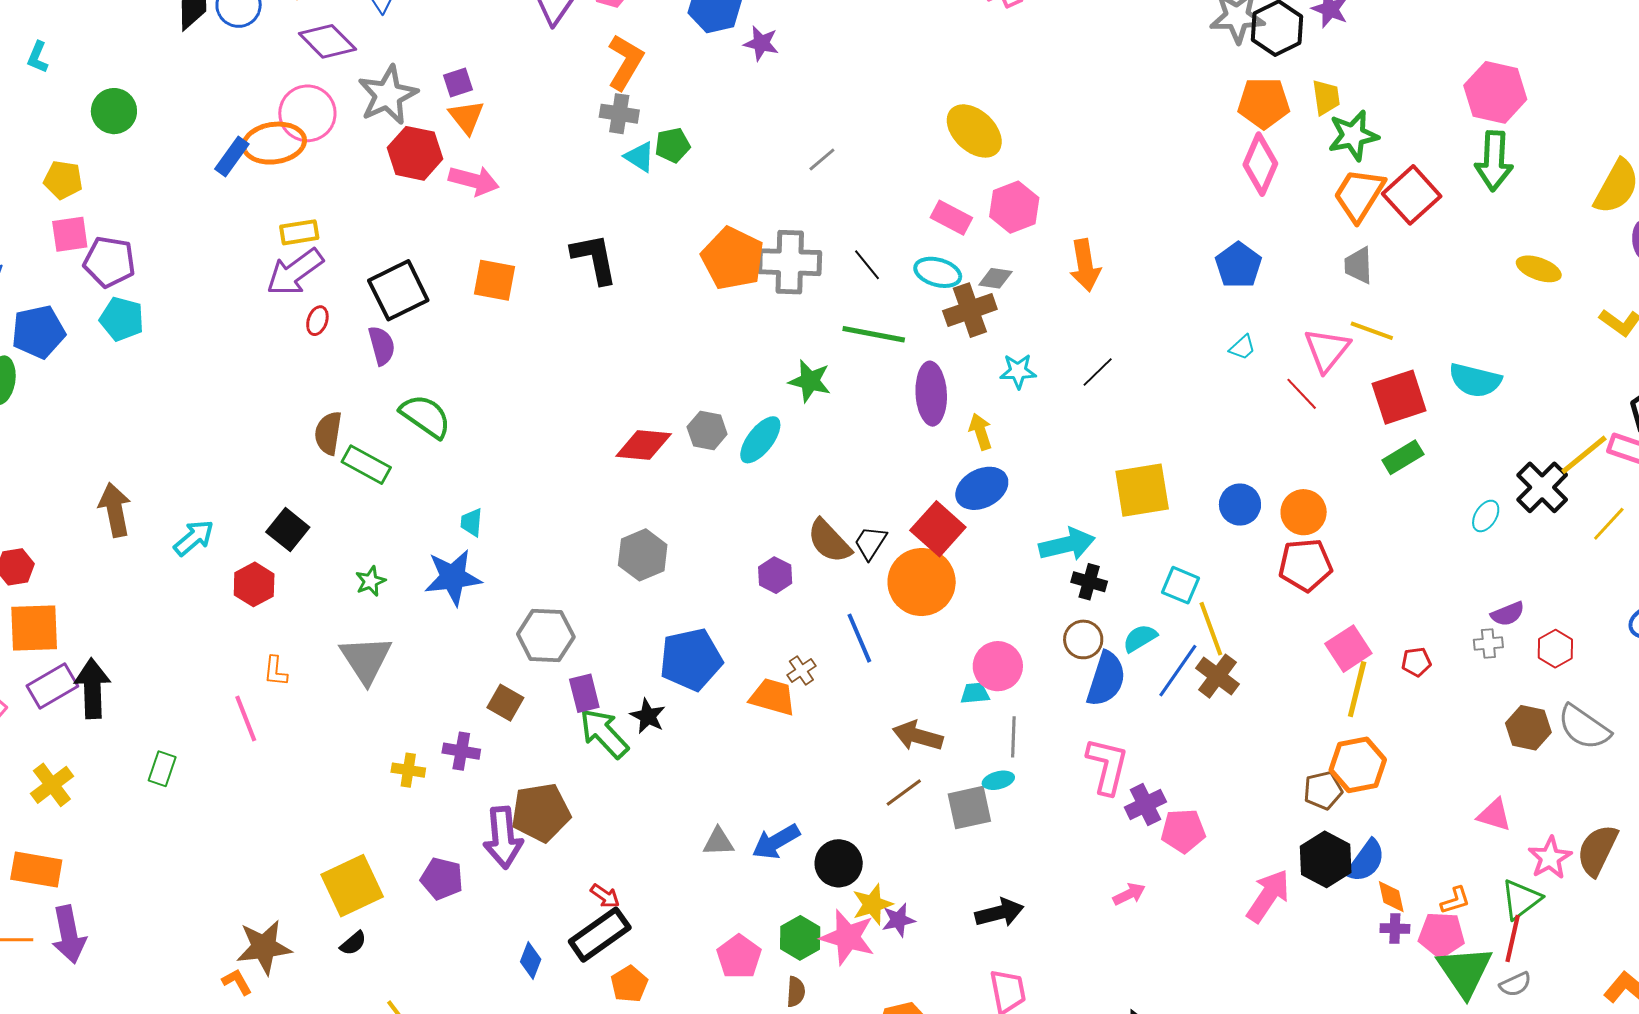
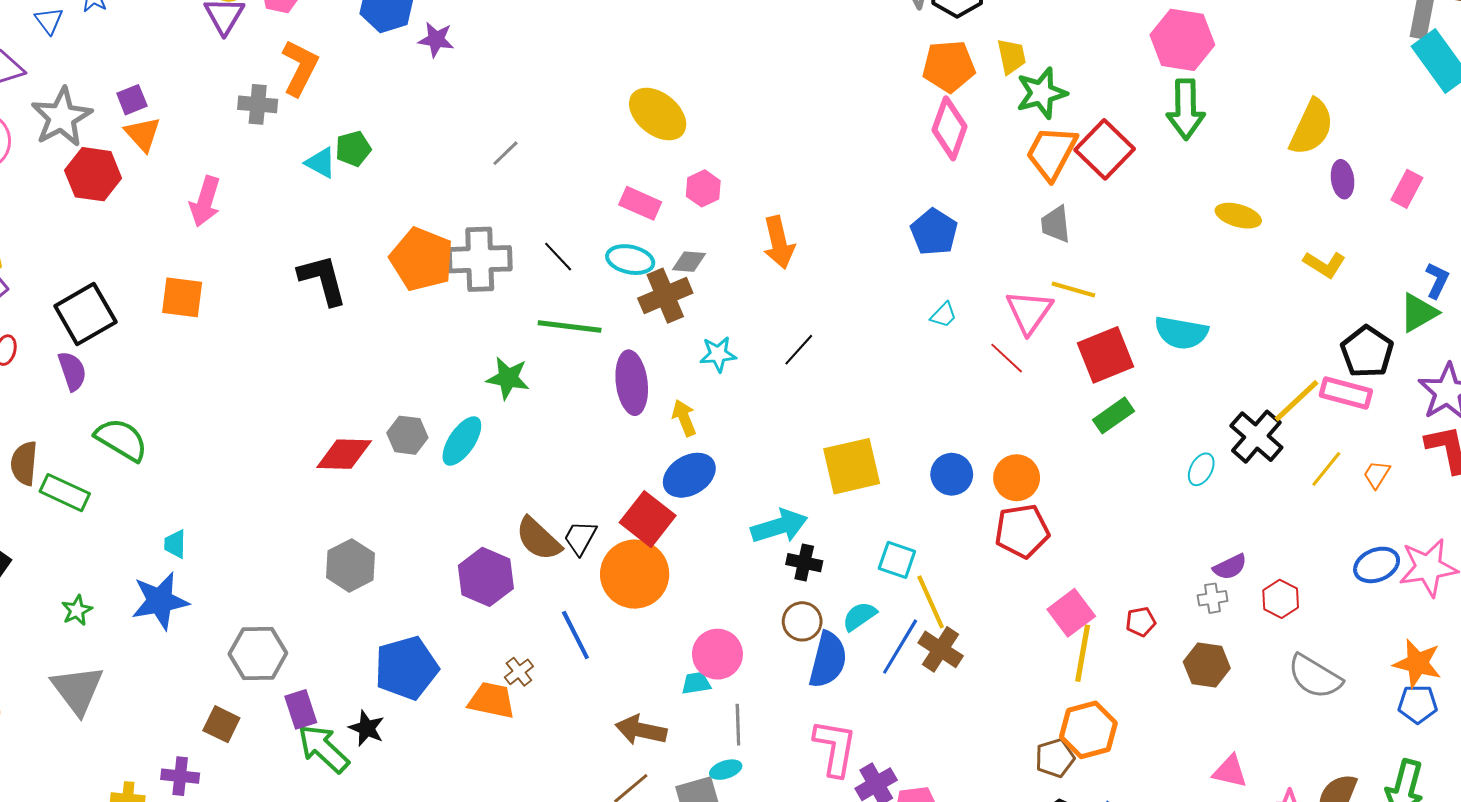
gray cross: (619, 114) -> (258, 104), moved
pink arrow: (474, 181) -> (205, 201), moved, turned 96
pink hexagon: (1014, 207) -> (703, 188), size x0.7
black L-shape: (594, 259) -> (323, 280), moved
purple hexagon: (775, 575) -> (486, 577), size x1.6
brown hexagon: (1528, 728) -> (1207, 665), moved

